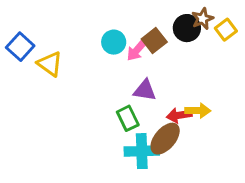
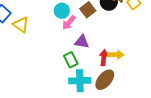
pink arrow: (137, 50) -> (69, 23), moved
red arrow: (179, 115) -> (104, 58), turned 105
brown ellipse: (165, 139) -> (105, 80), moved

